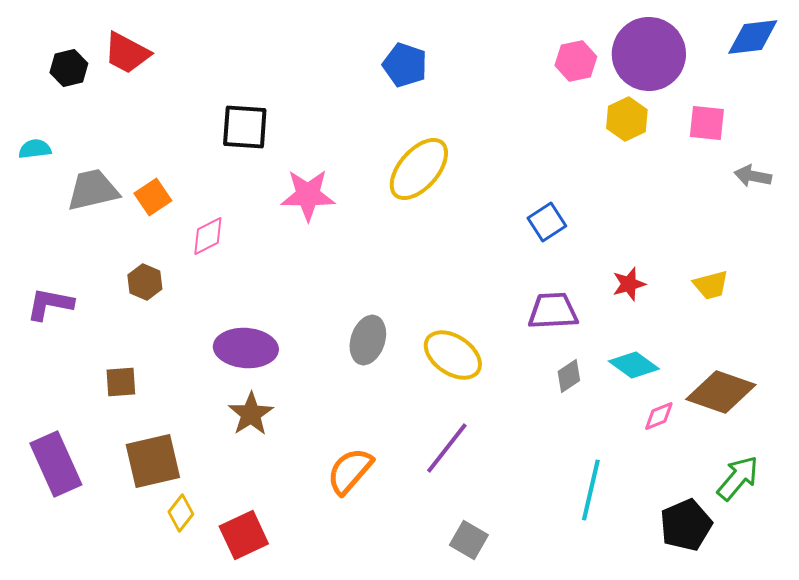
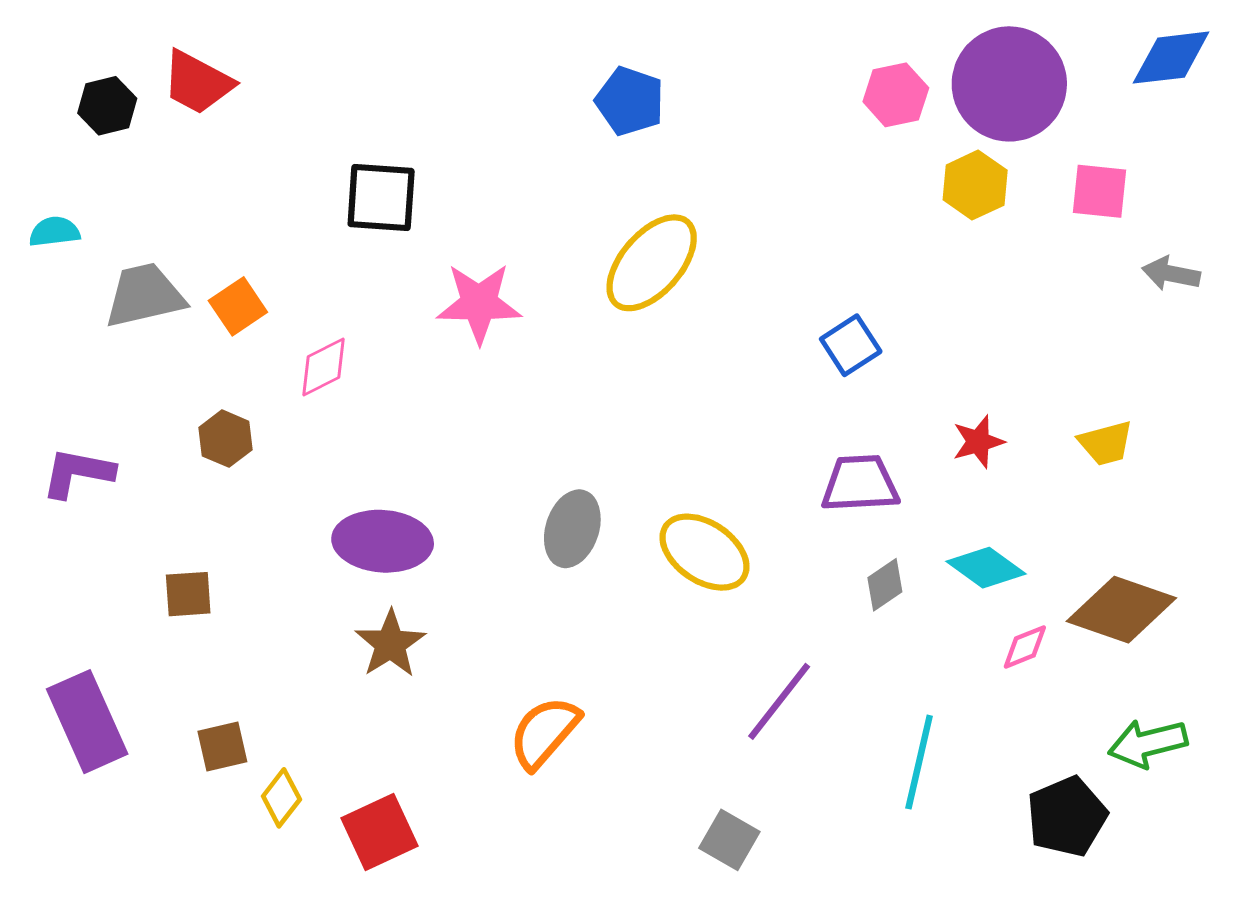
purple line: (447, 448) -> (779, 701), moved
brown square: (153, 461) -> (222, 746), moved, size x0.6
green arrow: (738, 478) -> (1148, 743), turned -144

